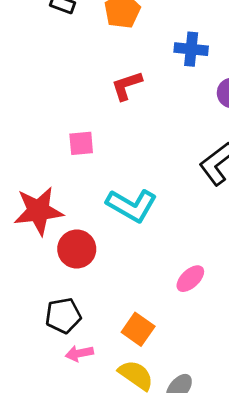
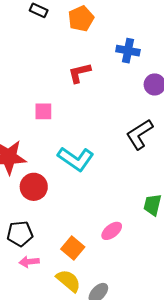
pink ellipse: (190, 279) -> (112, 231), moved

